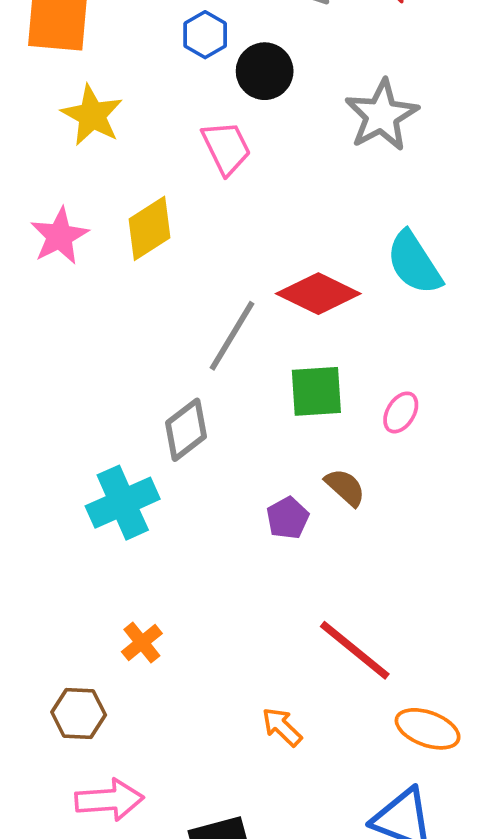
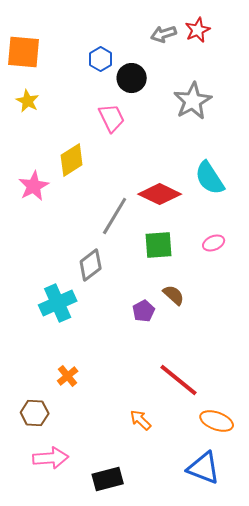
yellow star: (92, 115) -> (28, 101), moved, size x0.7
pink star: (59, 236) -> (34, 186), moved
pink ellipse: (401, 412) -> (214, 243), moved, turned 35

